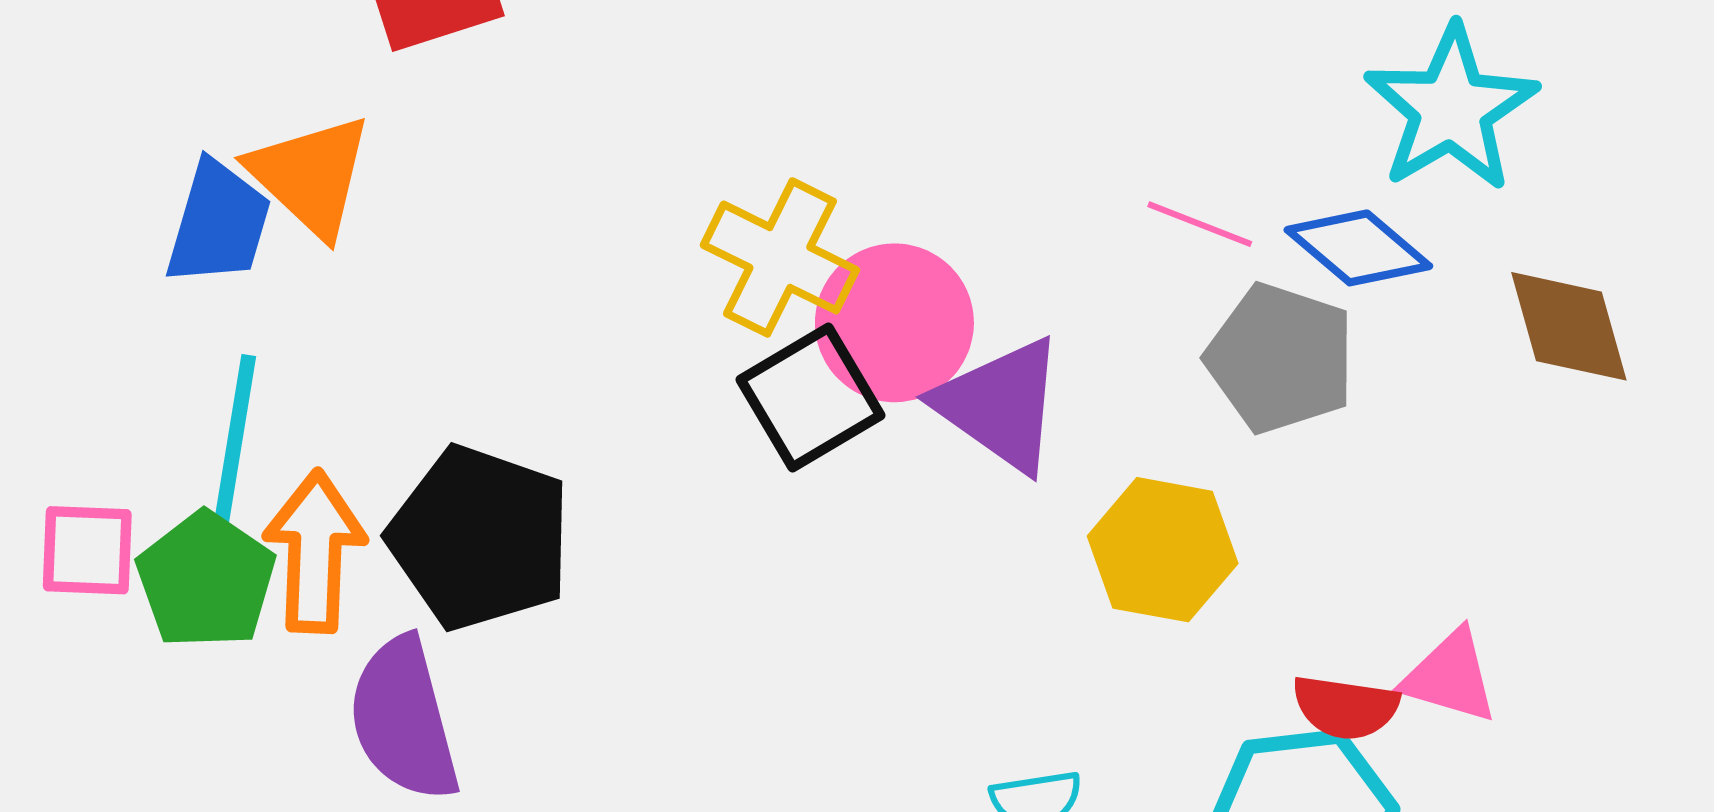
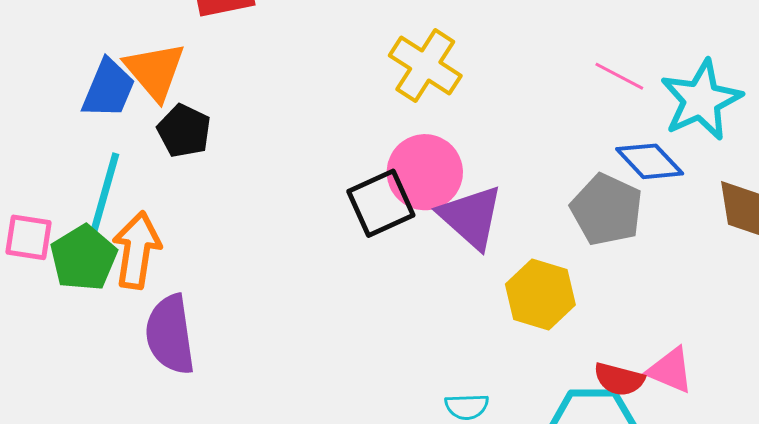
pink line: (1200, 224) -> (619, 76), moved
yellow cross: (780, 257) -> (425, 66), moved
black pentagon: (480, 538) -> (184, 131), moved, size x0.6

